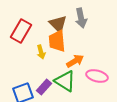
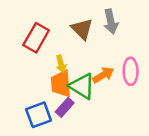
orange trapezoid: (57, 41) -> (61, 84), moved
pink ellipse: (97, 76) -> (131, 71), moved, turned 75
green triangle: (65, 81) -> (82, 86), moved

